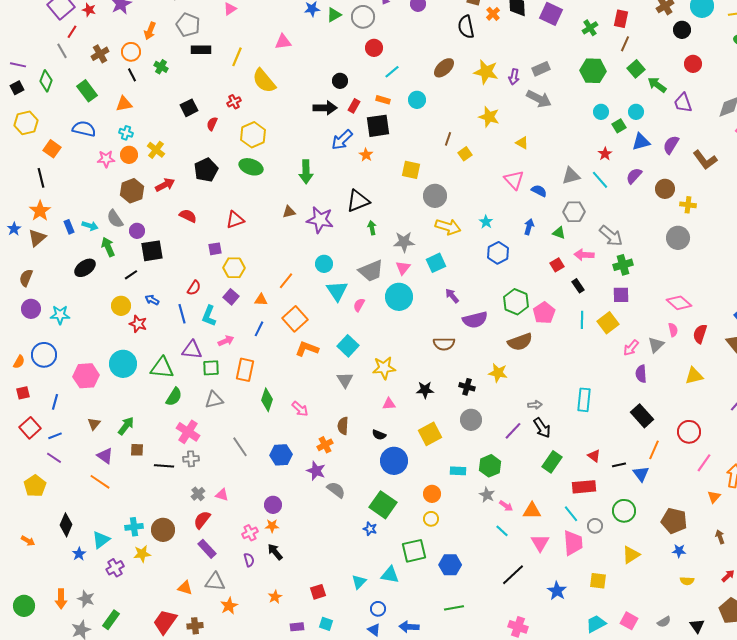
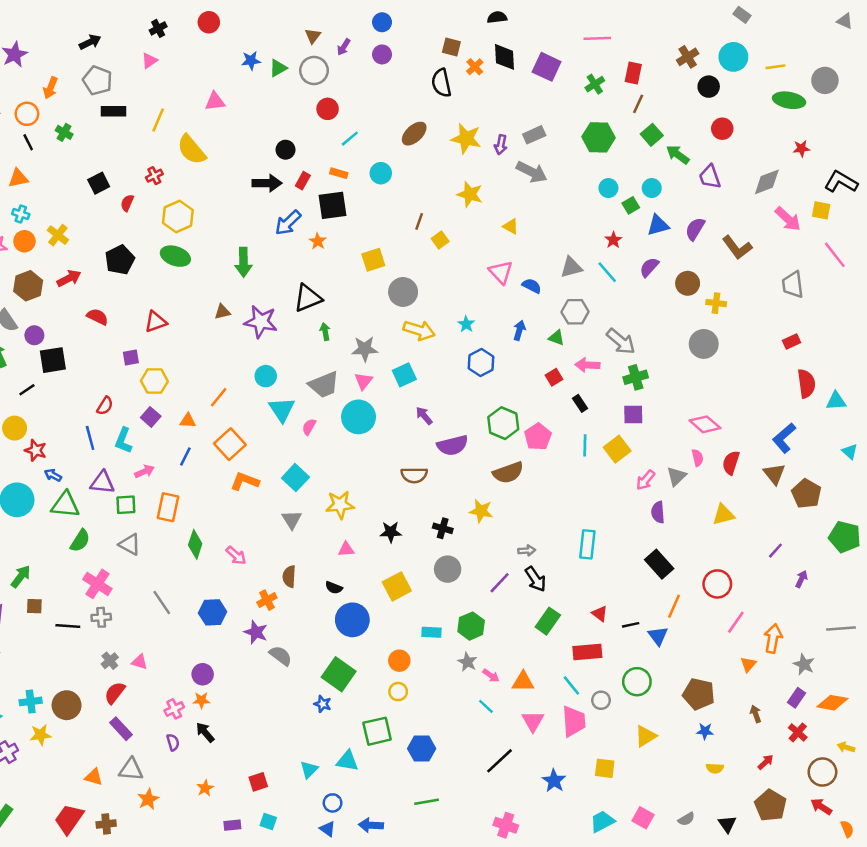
yellow square: (411, 170) -> (373, 260), turned -30
blue arrow: (152, 300) -> (53, 475), moved
gray triangle: (214, 400) -> (130, 544), turned 42

